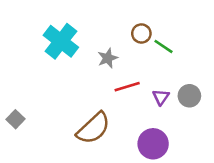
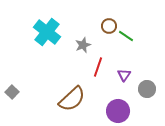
red line: (127, 87) -> (98, 67), turned -54
gray circle: (189, 96) -> (147, 89), moved

